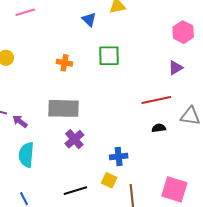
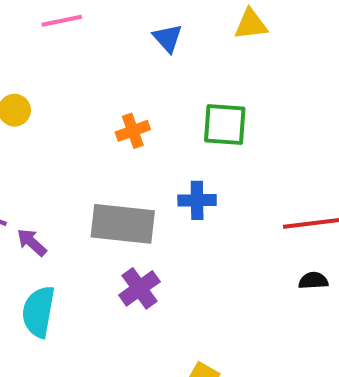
blue triangle: (89, 19) -> (168, 38), moved
orange cross: (64, 63) -> (133, 131), turned -35
blue cross: (119, 157) -> (197, 200), moved

